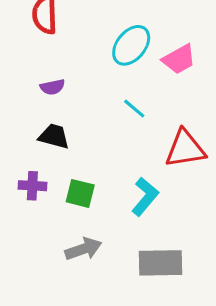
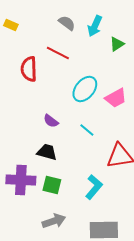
purple semicircle: (52, 87) -> (51, 121), moved, turned 49
black trapezoid: (54, 136) -> (47, 152), moved
purple cross: (32, 186) -> (21, 180), size x1.6

